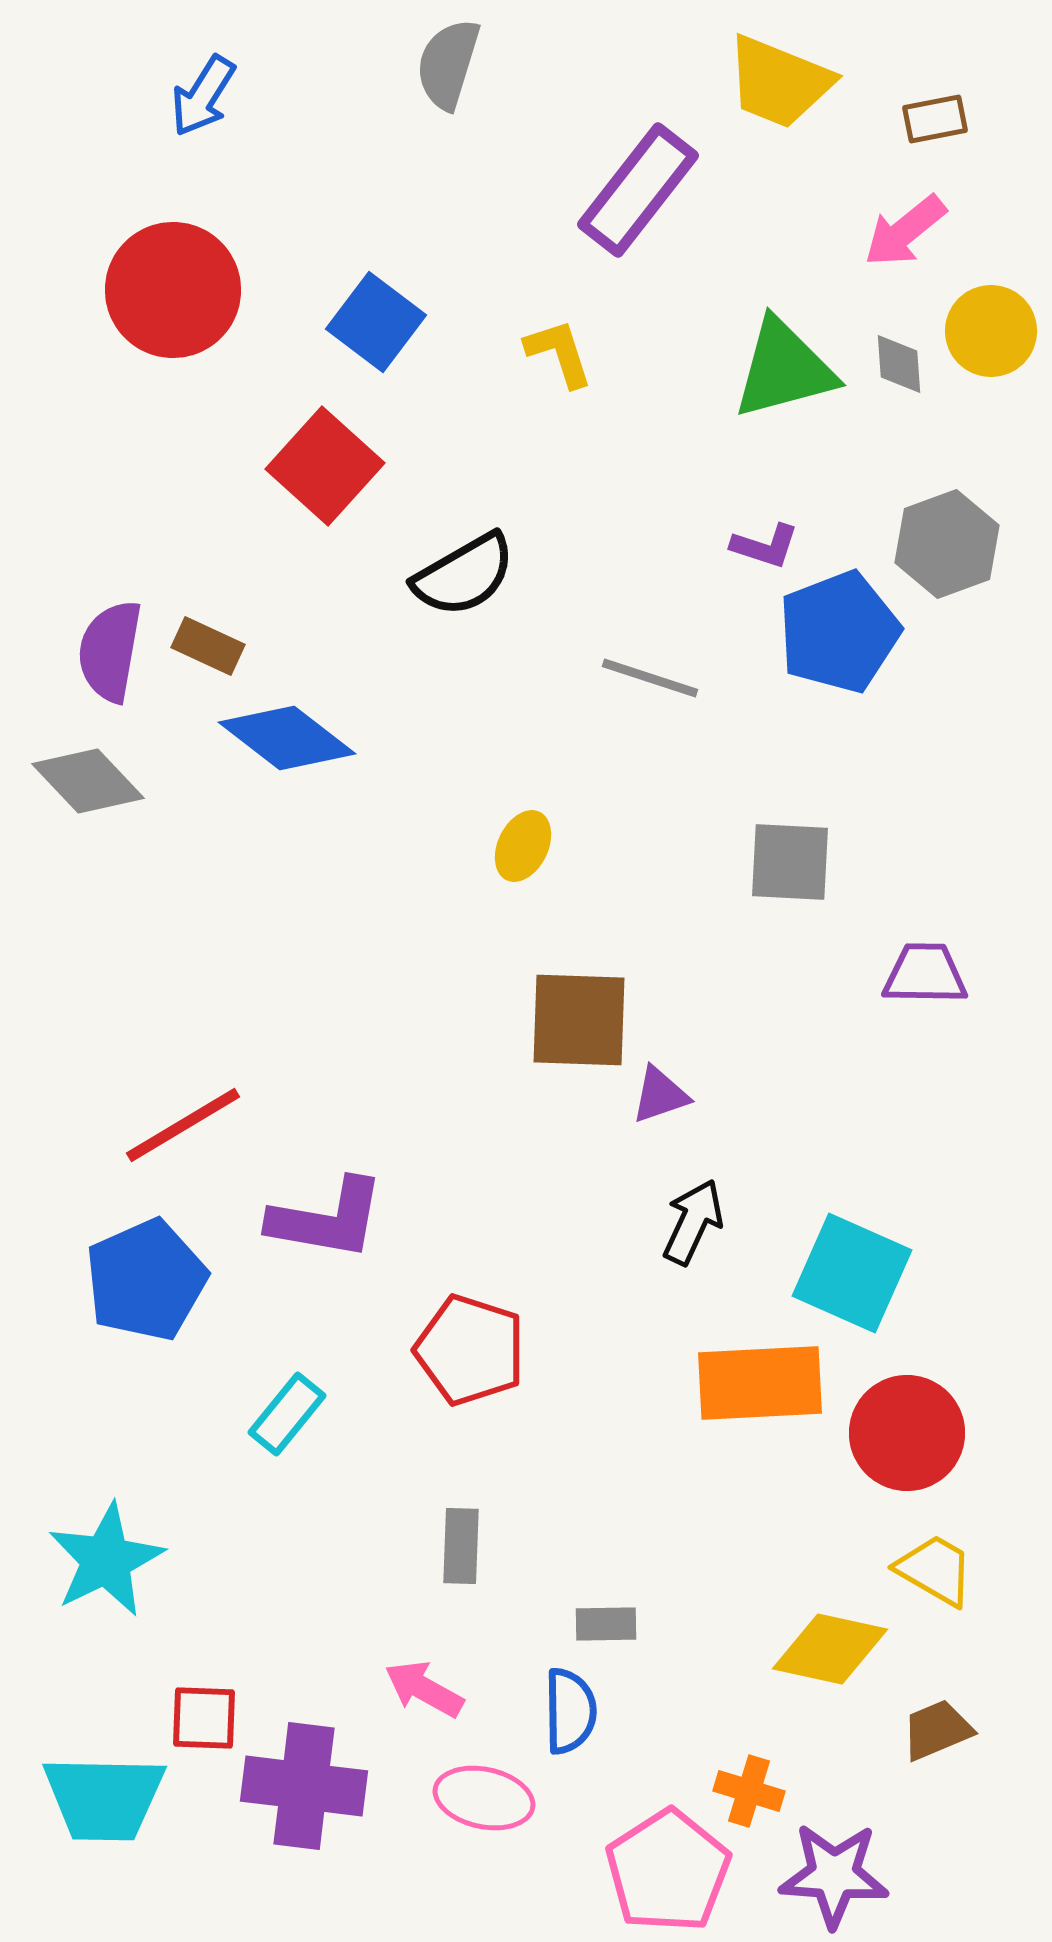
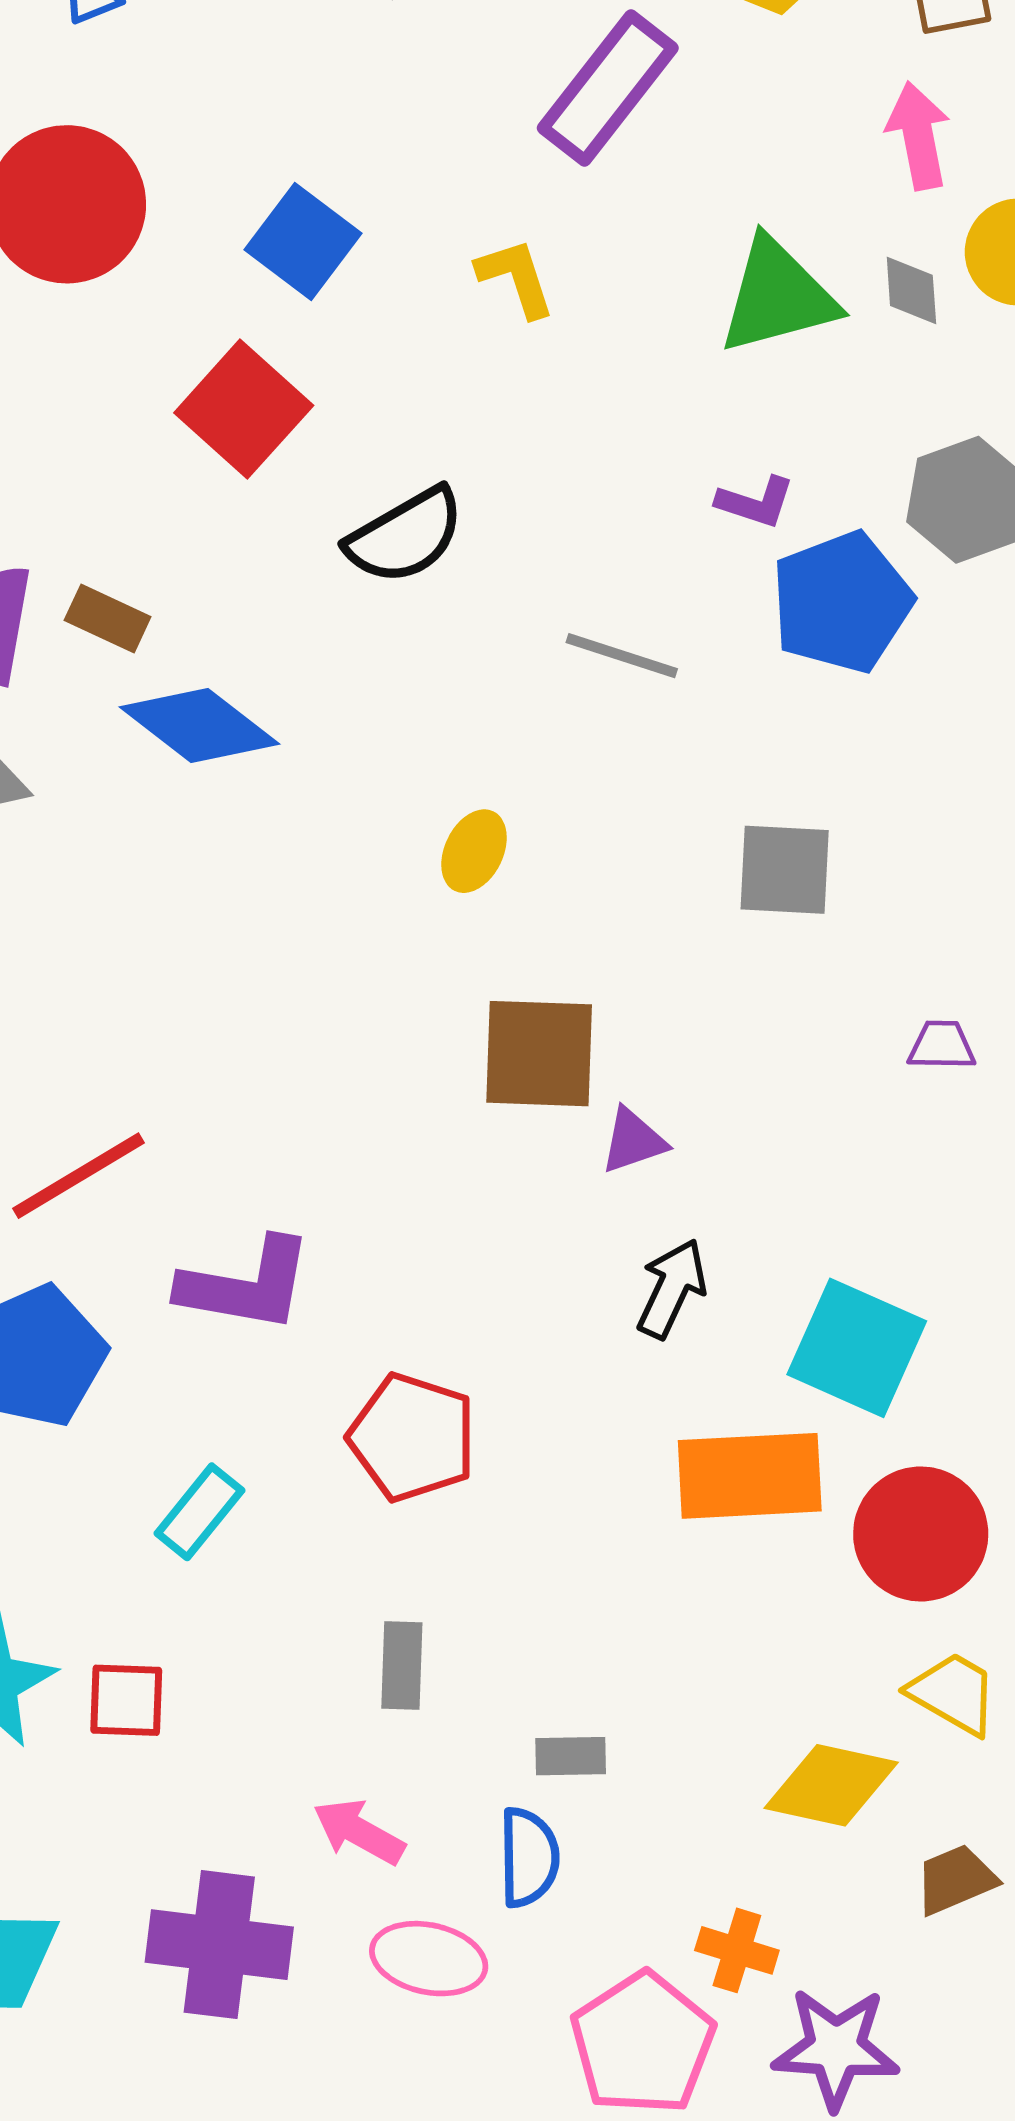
pink arrow: (905, 231) -> (918, 136), turned 118
purple trapezoid: (925, 974) -> (942, 1045), moved, size x0.7
red square: (204, 1718) -> (126, 1700), moved

